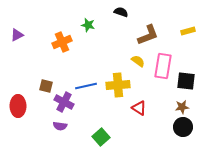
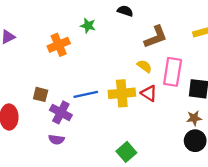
red triangle: (139, 108) -> (149, 93), moved
green square: (101, 137) -> (126, 152), moved

